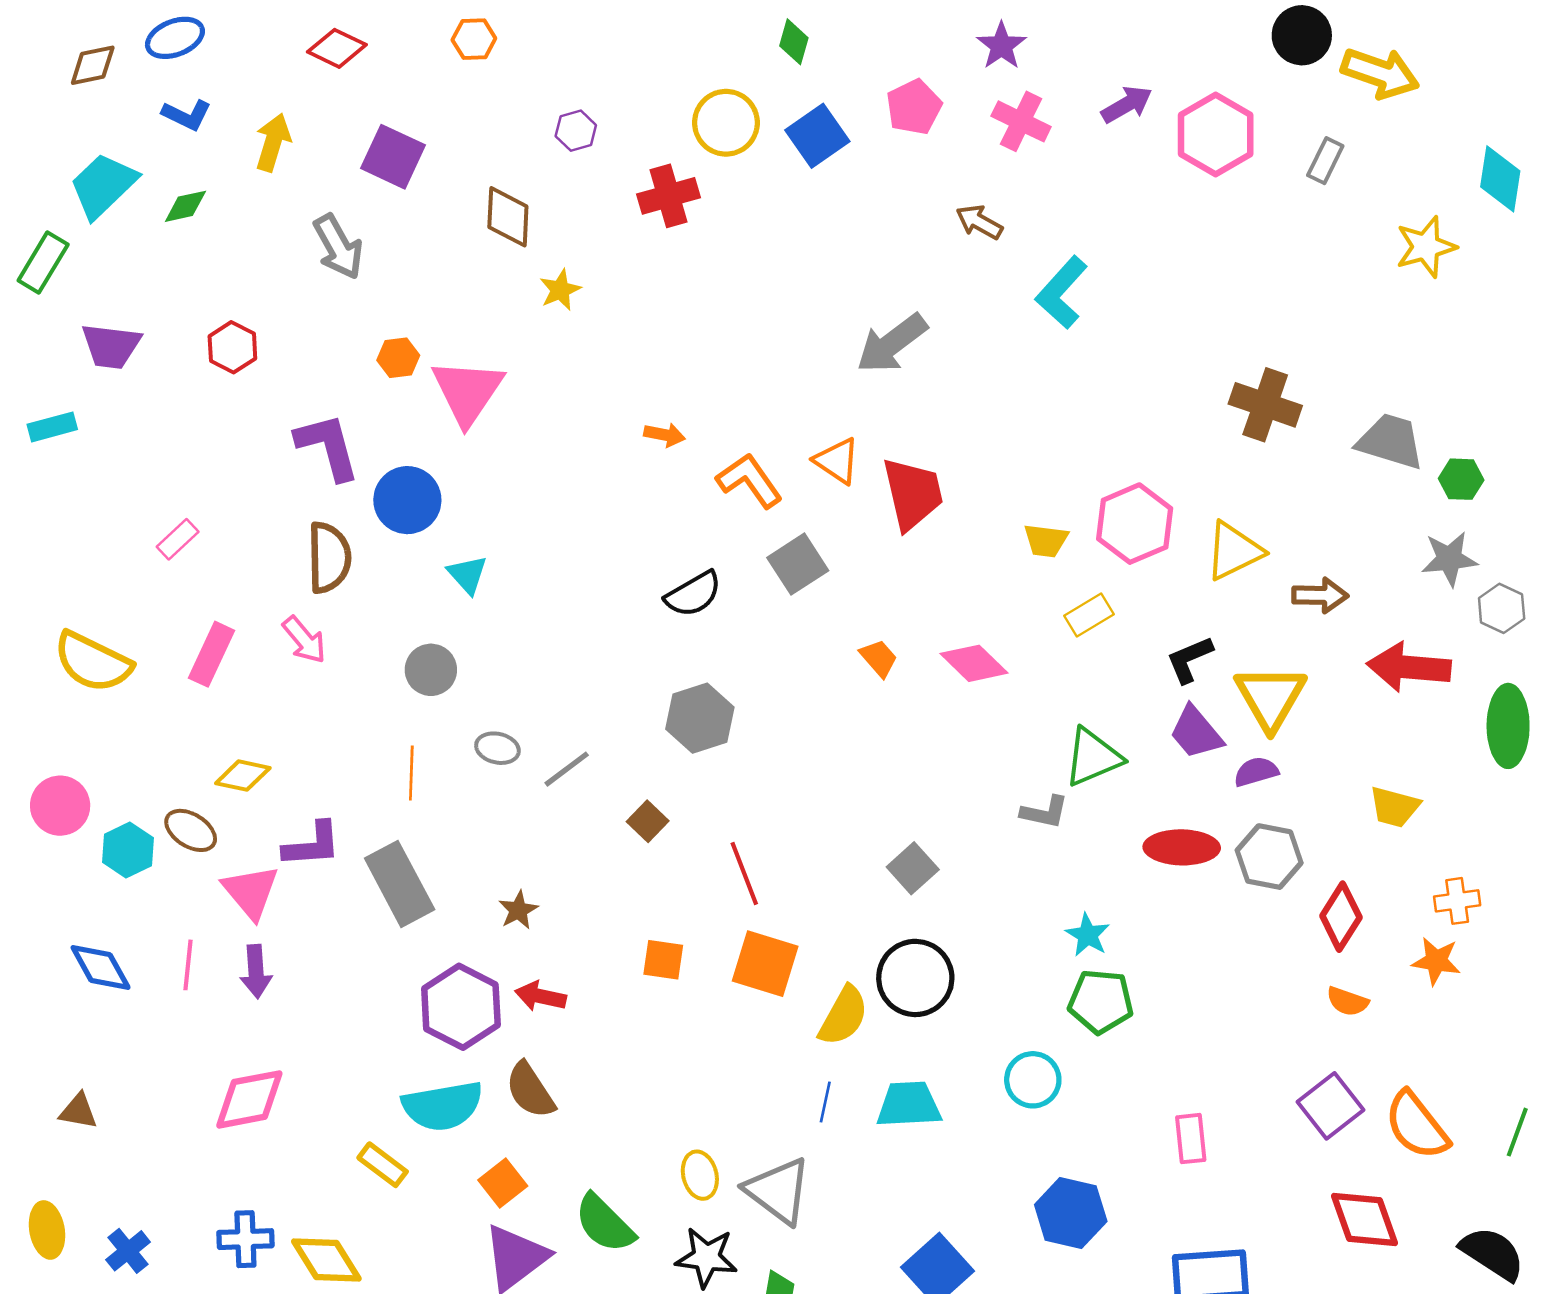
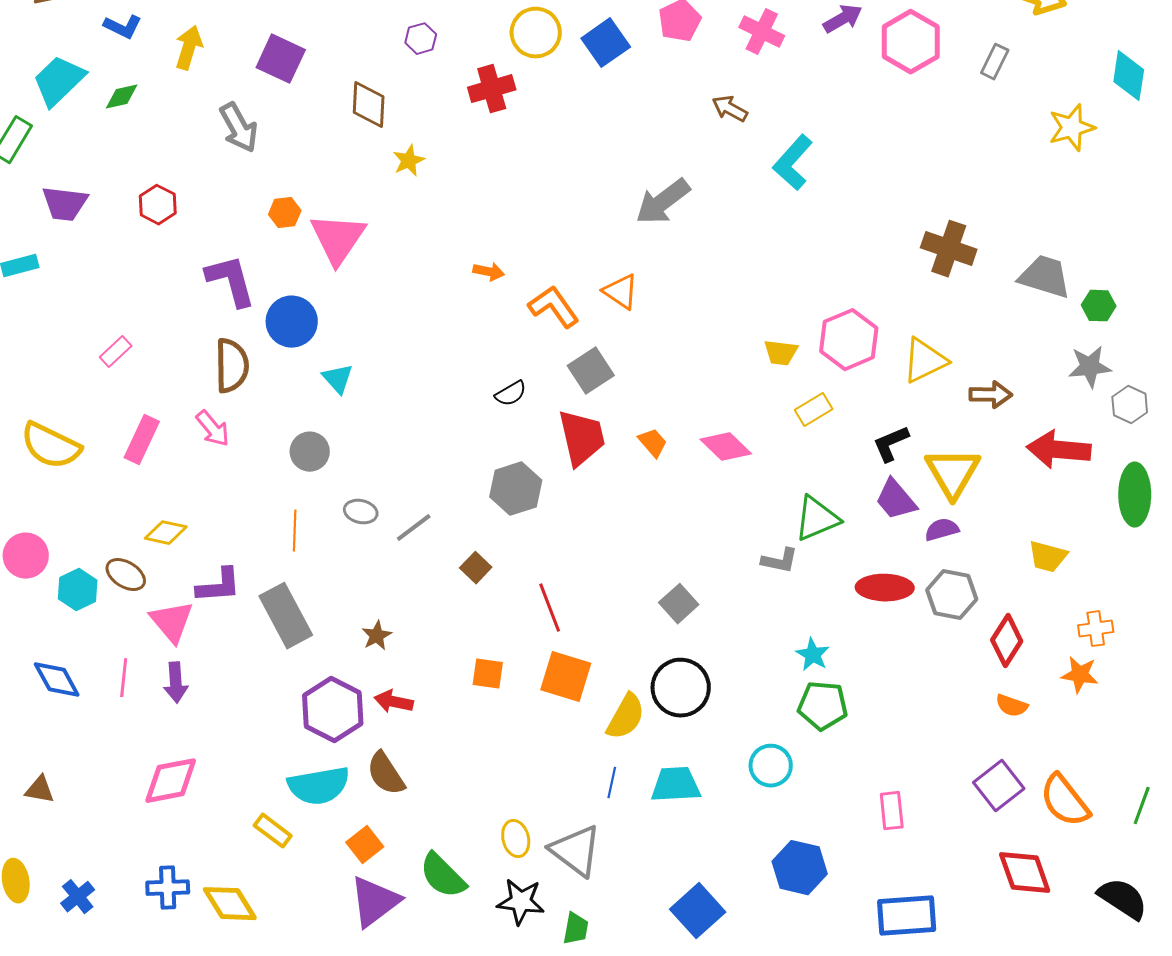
red trapezoid: (913, 494) -> (582, 438), moved
black semicircle: (693, 594) -> (511, 394), size x0.7

